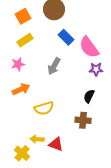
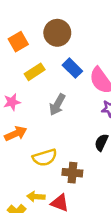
yellow rectangle: (25, 40) -> (35, 72), moved
brown cross: (83, 120) -> (72, 173), moved

